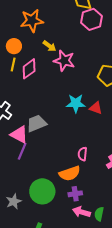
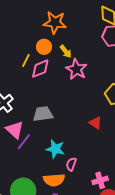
orange circle: (14, 46) -> (44, 47), moved
cyan star: (76, 103) -> (55, 149), moved
gray trapezoid: (37, 123) -> (43, 114), moved
purple line: (22, 151) -> (24, 142), moved

